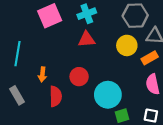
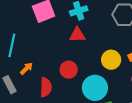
yellow circle: (127, 45) -> (111, 60), moved
orange arrow: (42, 74) -> (26, 68), moved, turned -144

